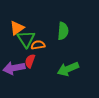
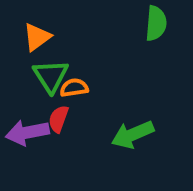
orange triangle: (17, 28) -> (37, 37), moved
green semicircle: (63, 31) -> (156, 23), moved

